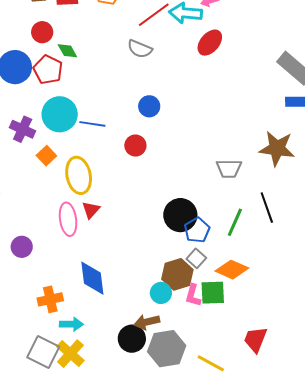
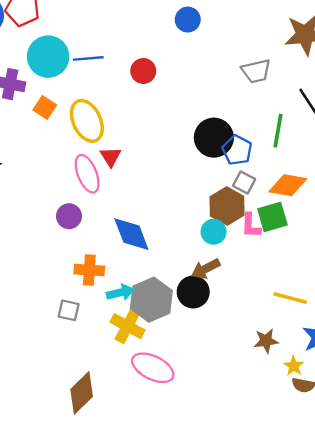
blue circle: (149, 106) -> (188, 20), moved
purple circle: (22, 247) -> (69, 216), moved
orange cross: (50, 299) -> (89, 270), turned 30
gray hexagon: (167, 349) -> (151, 300), moved
gray square: (43, 352) -> (69, 310), moved, size x0.6

